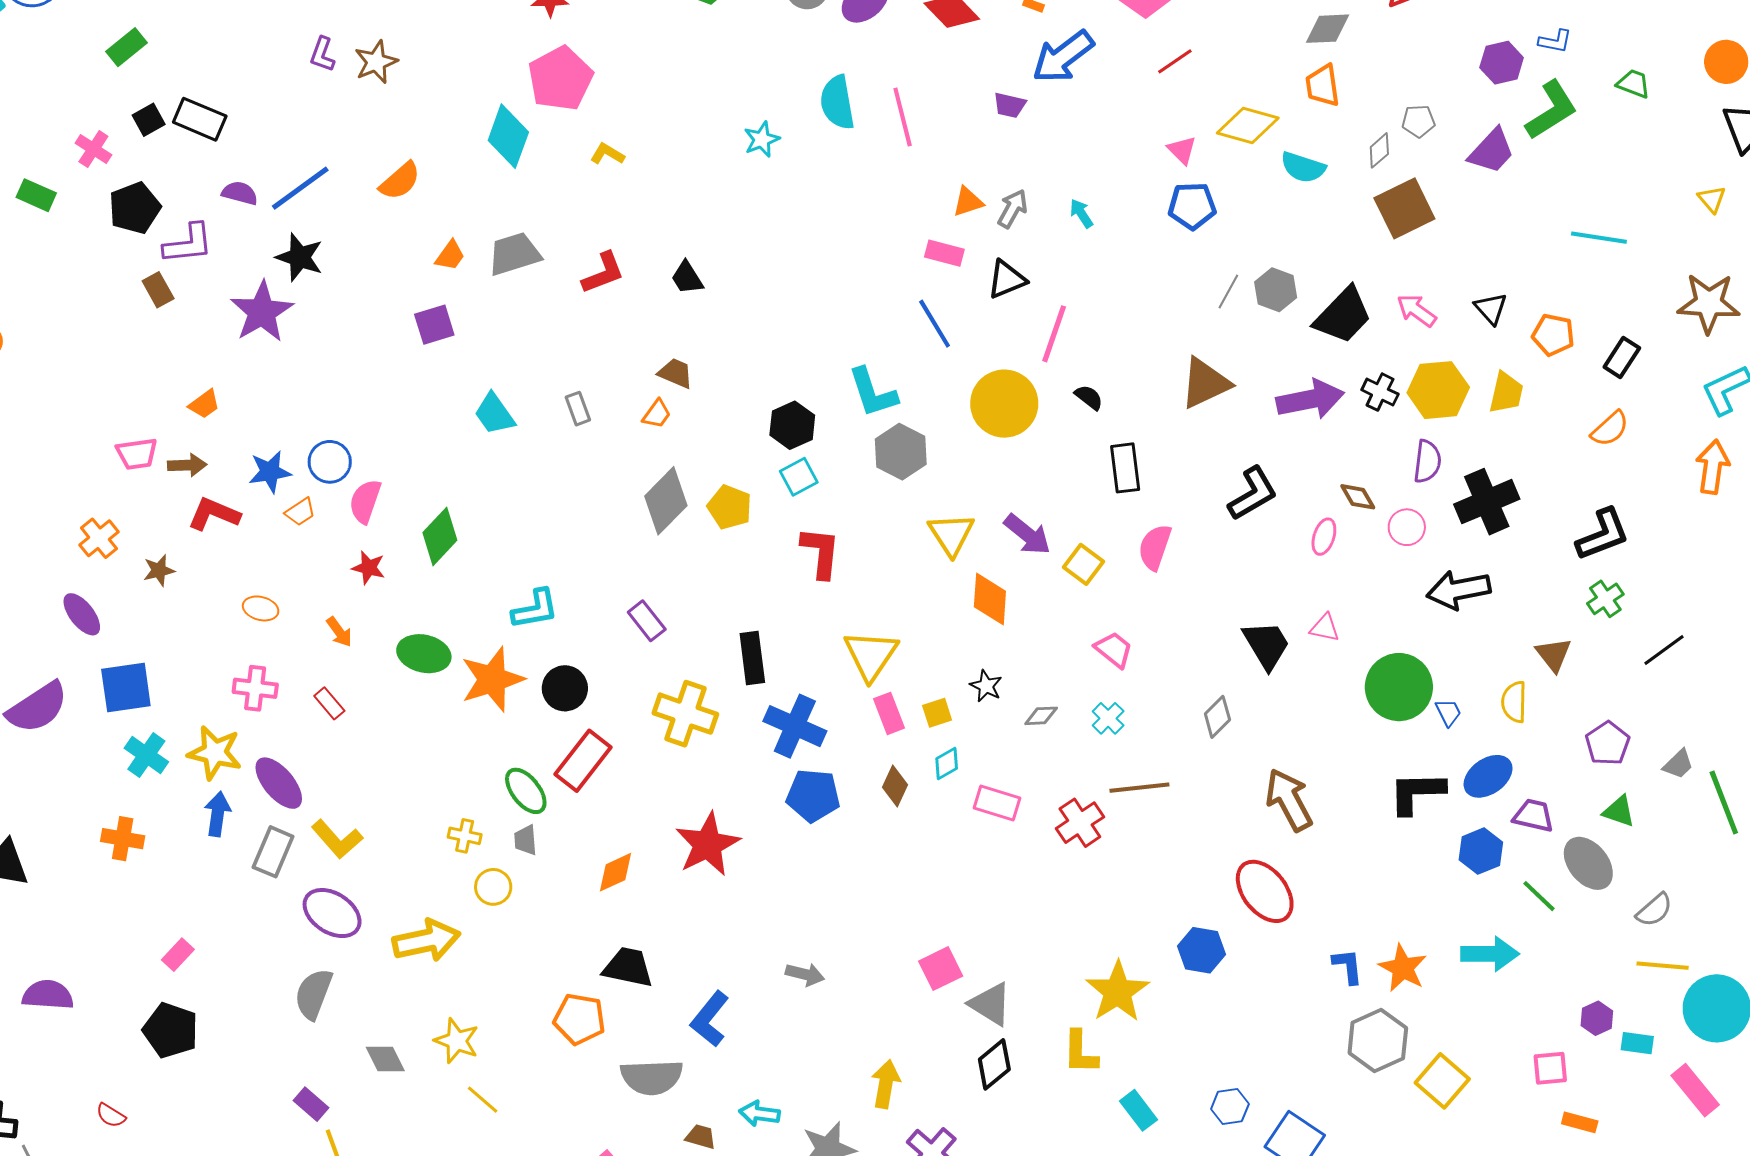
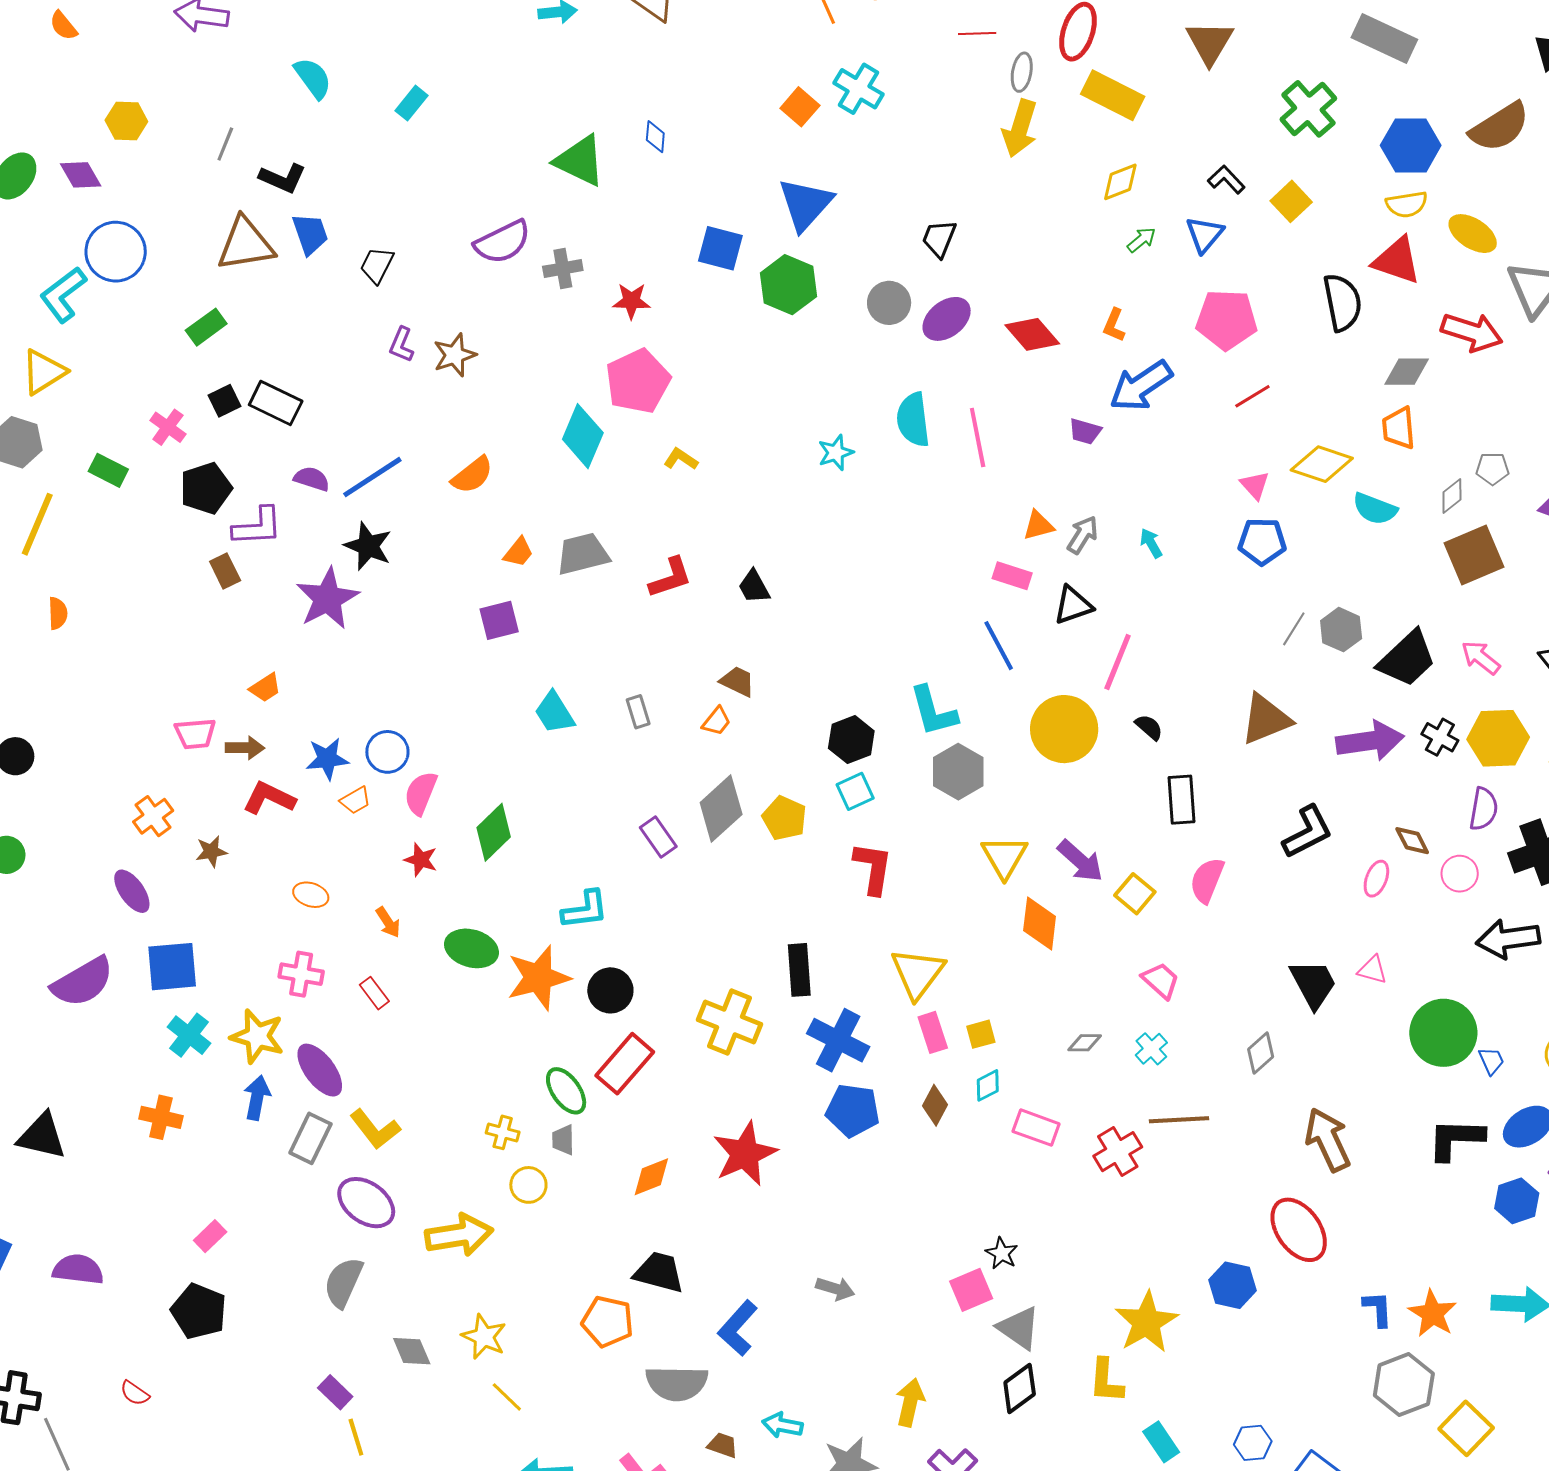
purple rectangle: (647, 621) -> (658, 837), moved
black star: (986, 686) -> (1002, 1253), moved

